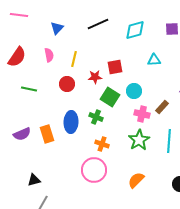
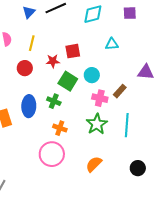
blue triangle: (57, 28) -> (29, 12), moved

